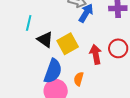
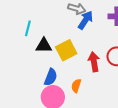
black triangle: (45, 40) -> (44, 46), turned -36
blue semicircle: (53, 71) -> (51, 77), size x0.7

